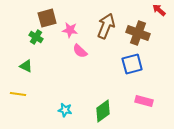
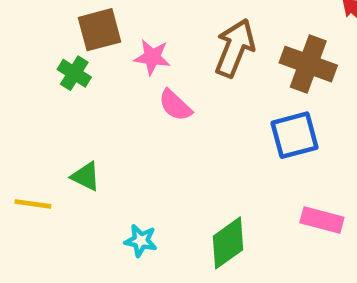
green triangle: (26, 66) -> (86, 176), moved

